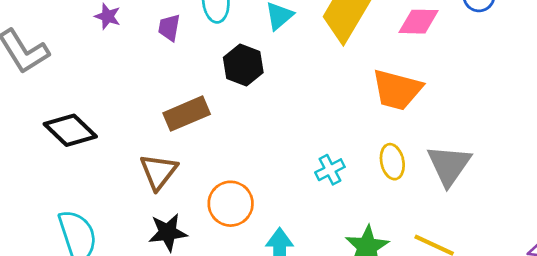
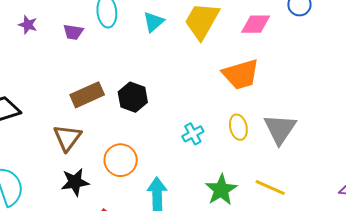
purple trapezoid: (169, 28) -> (73, 32), turned -90
black hexagon: (243, 65) -> (133, 97), moved
orange trapezoid: (397, 90) -> (241, 74), turned -30

